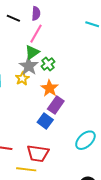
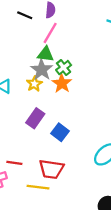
green triangle: (32, 52) -> (46, 54), turned 42
orange star: (50, 88) -> (62, 83), moved
purple rectangle: (56, 105) -> (35, 118), moved

